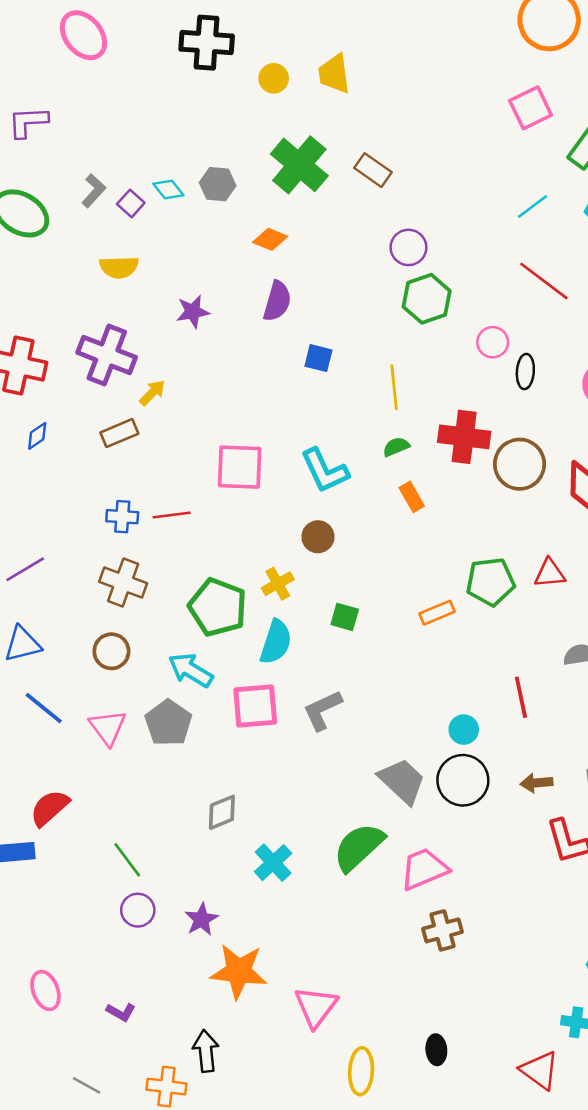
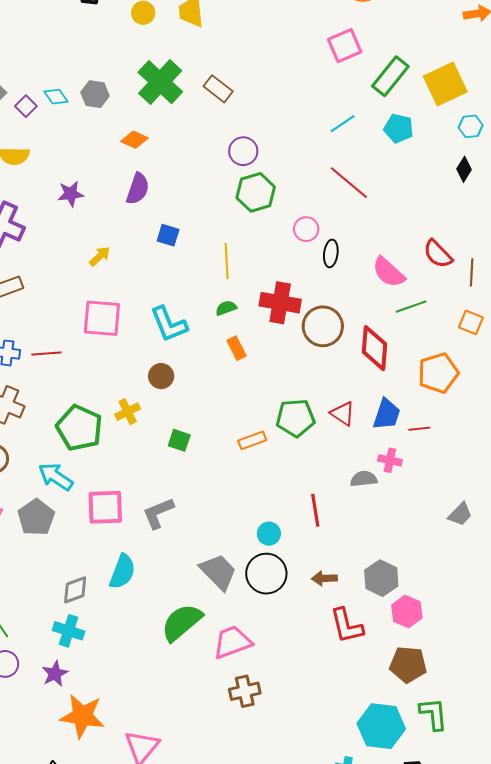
yellow arrow: (152, 393) -> (100, 256), moved
red triangle: (550, 573) -> (343, 414), turned 36
cyan semicircle: (276, 642) -> (122, 572), moved
cyan cross: (273, 863) -> (69, 631), moved, turned -32

